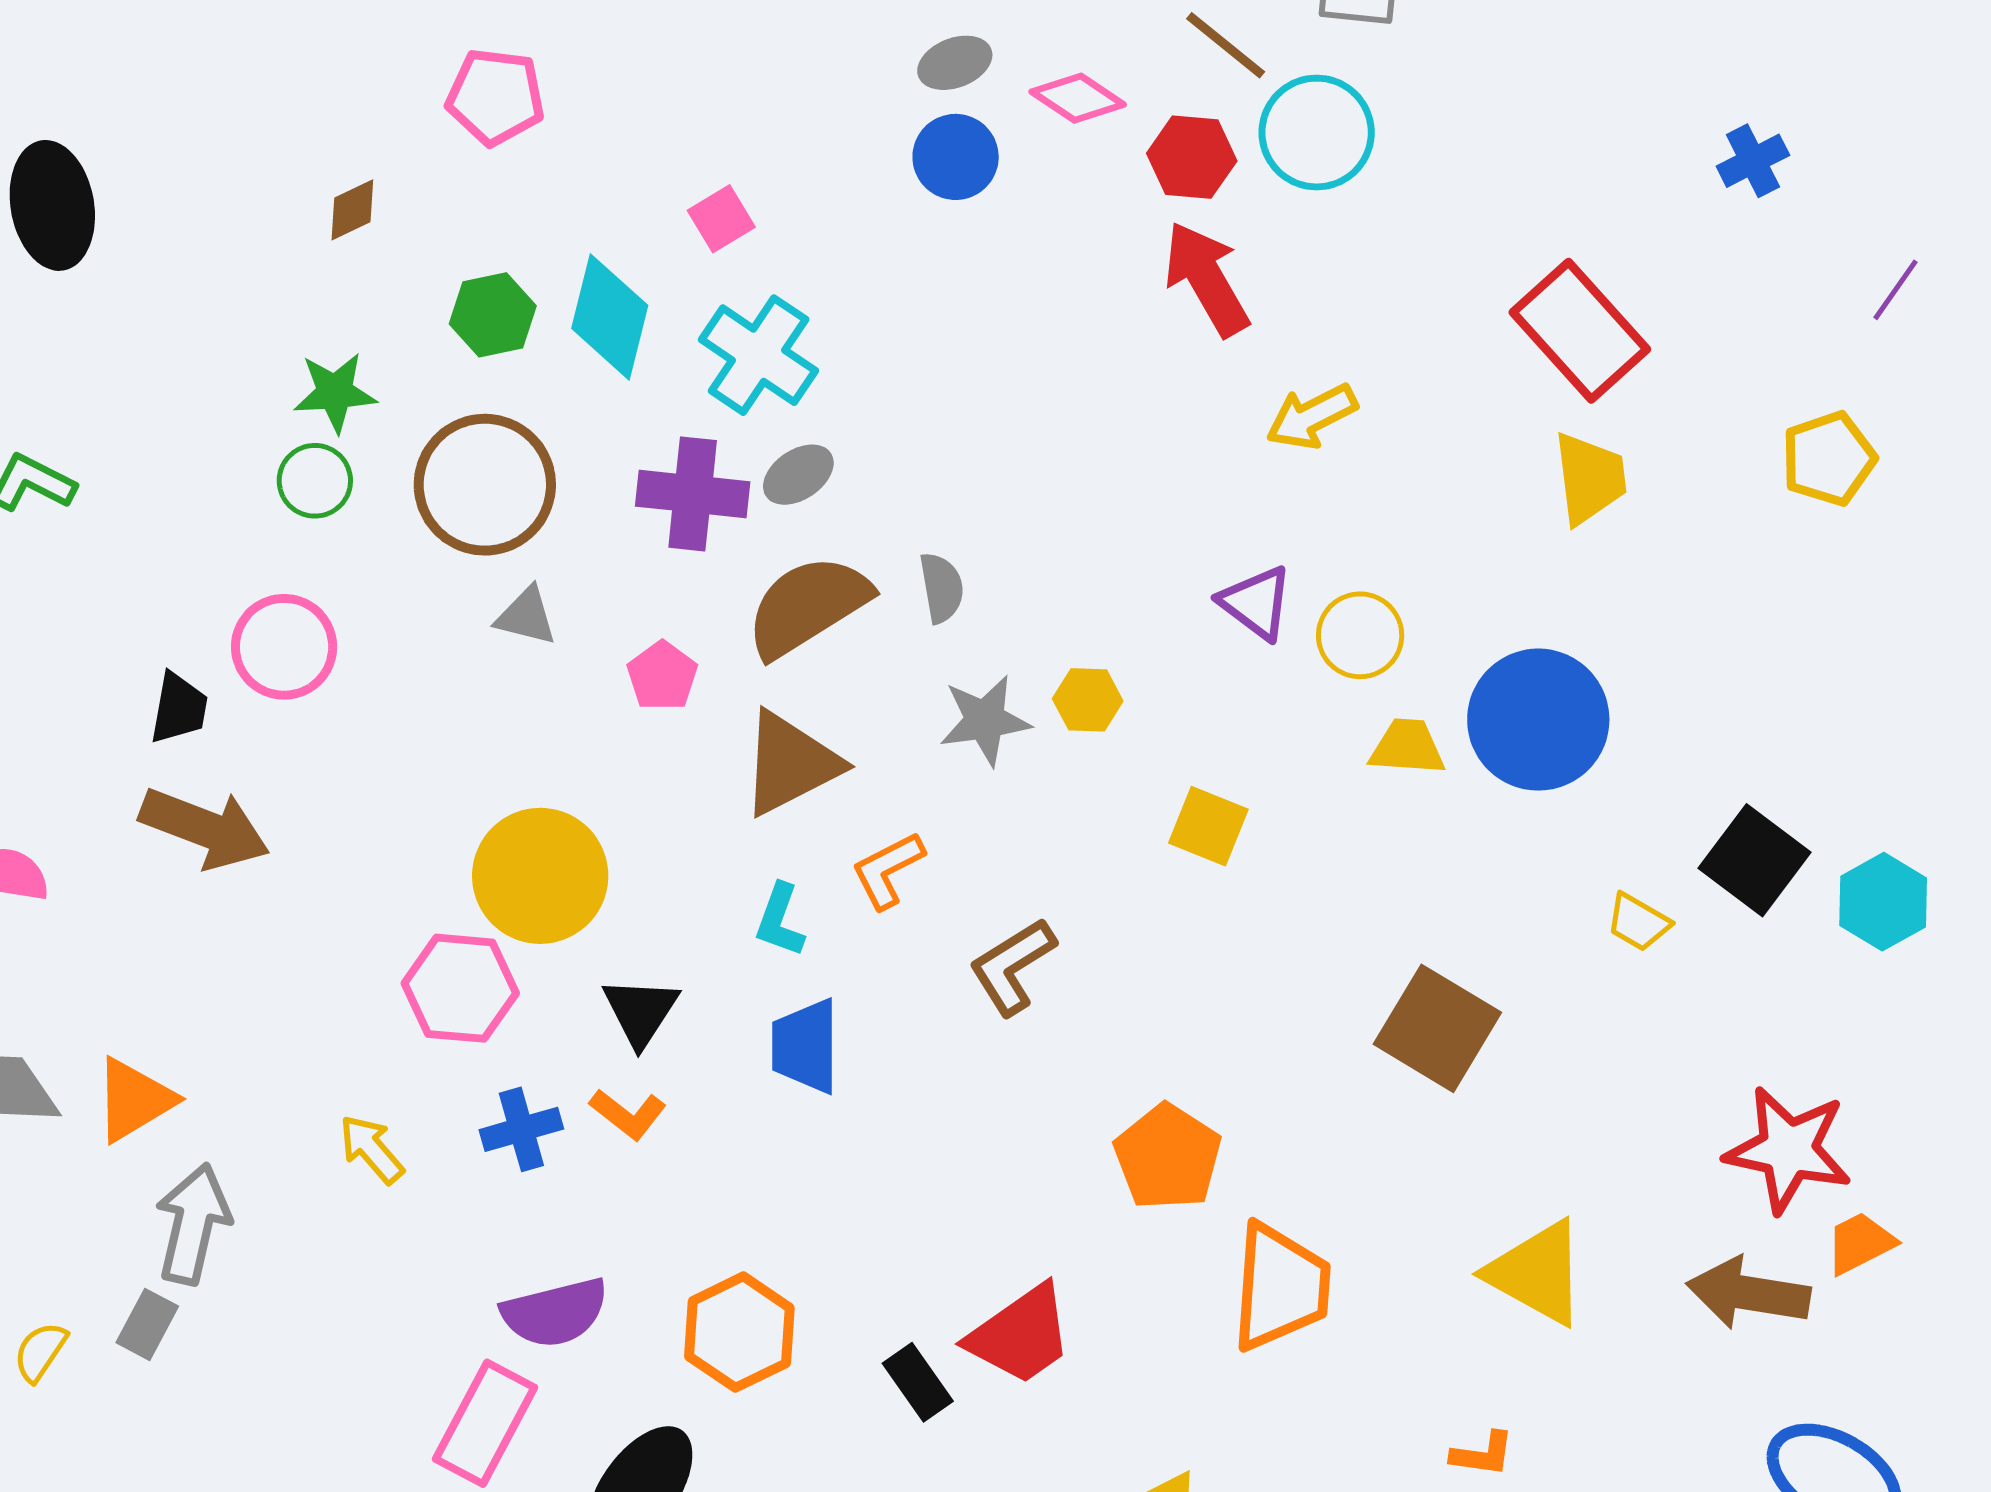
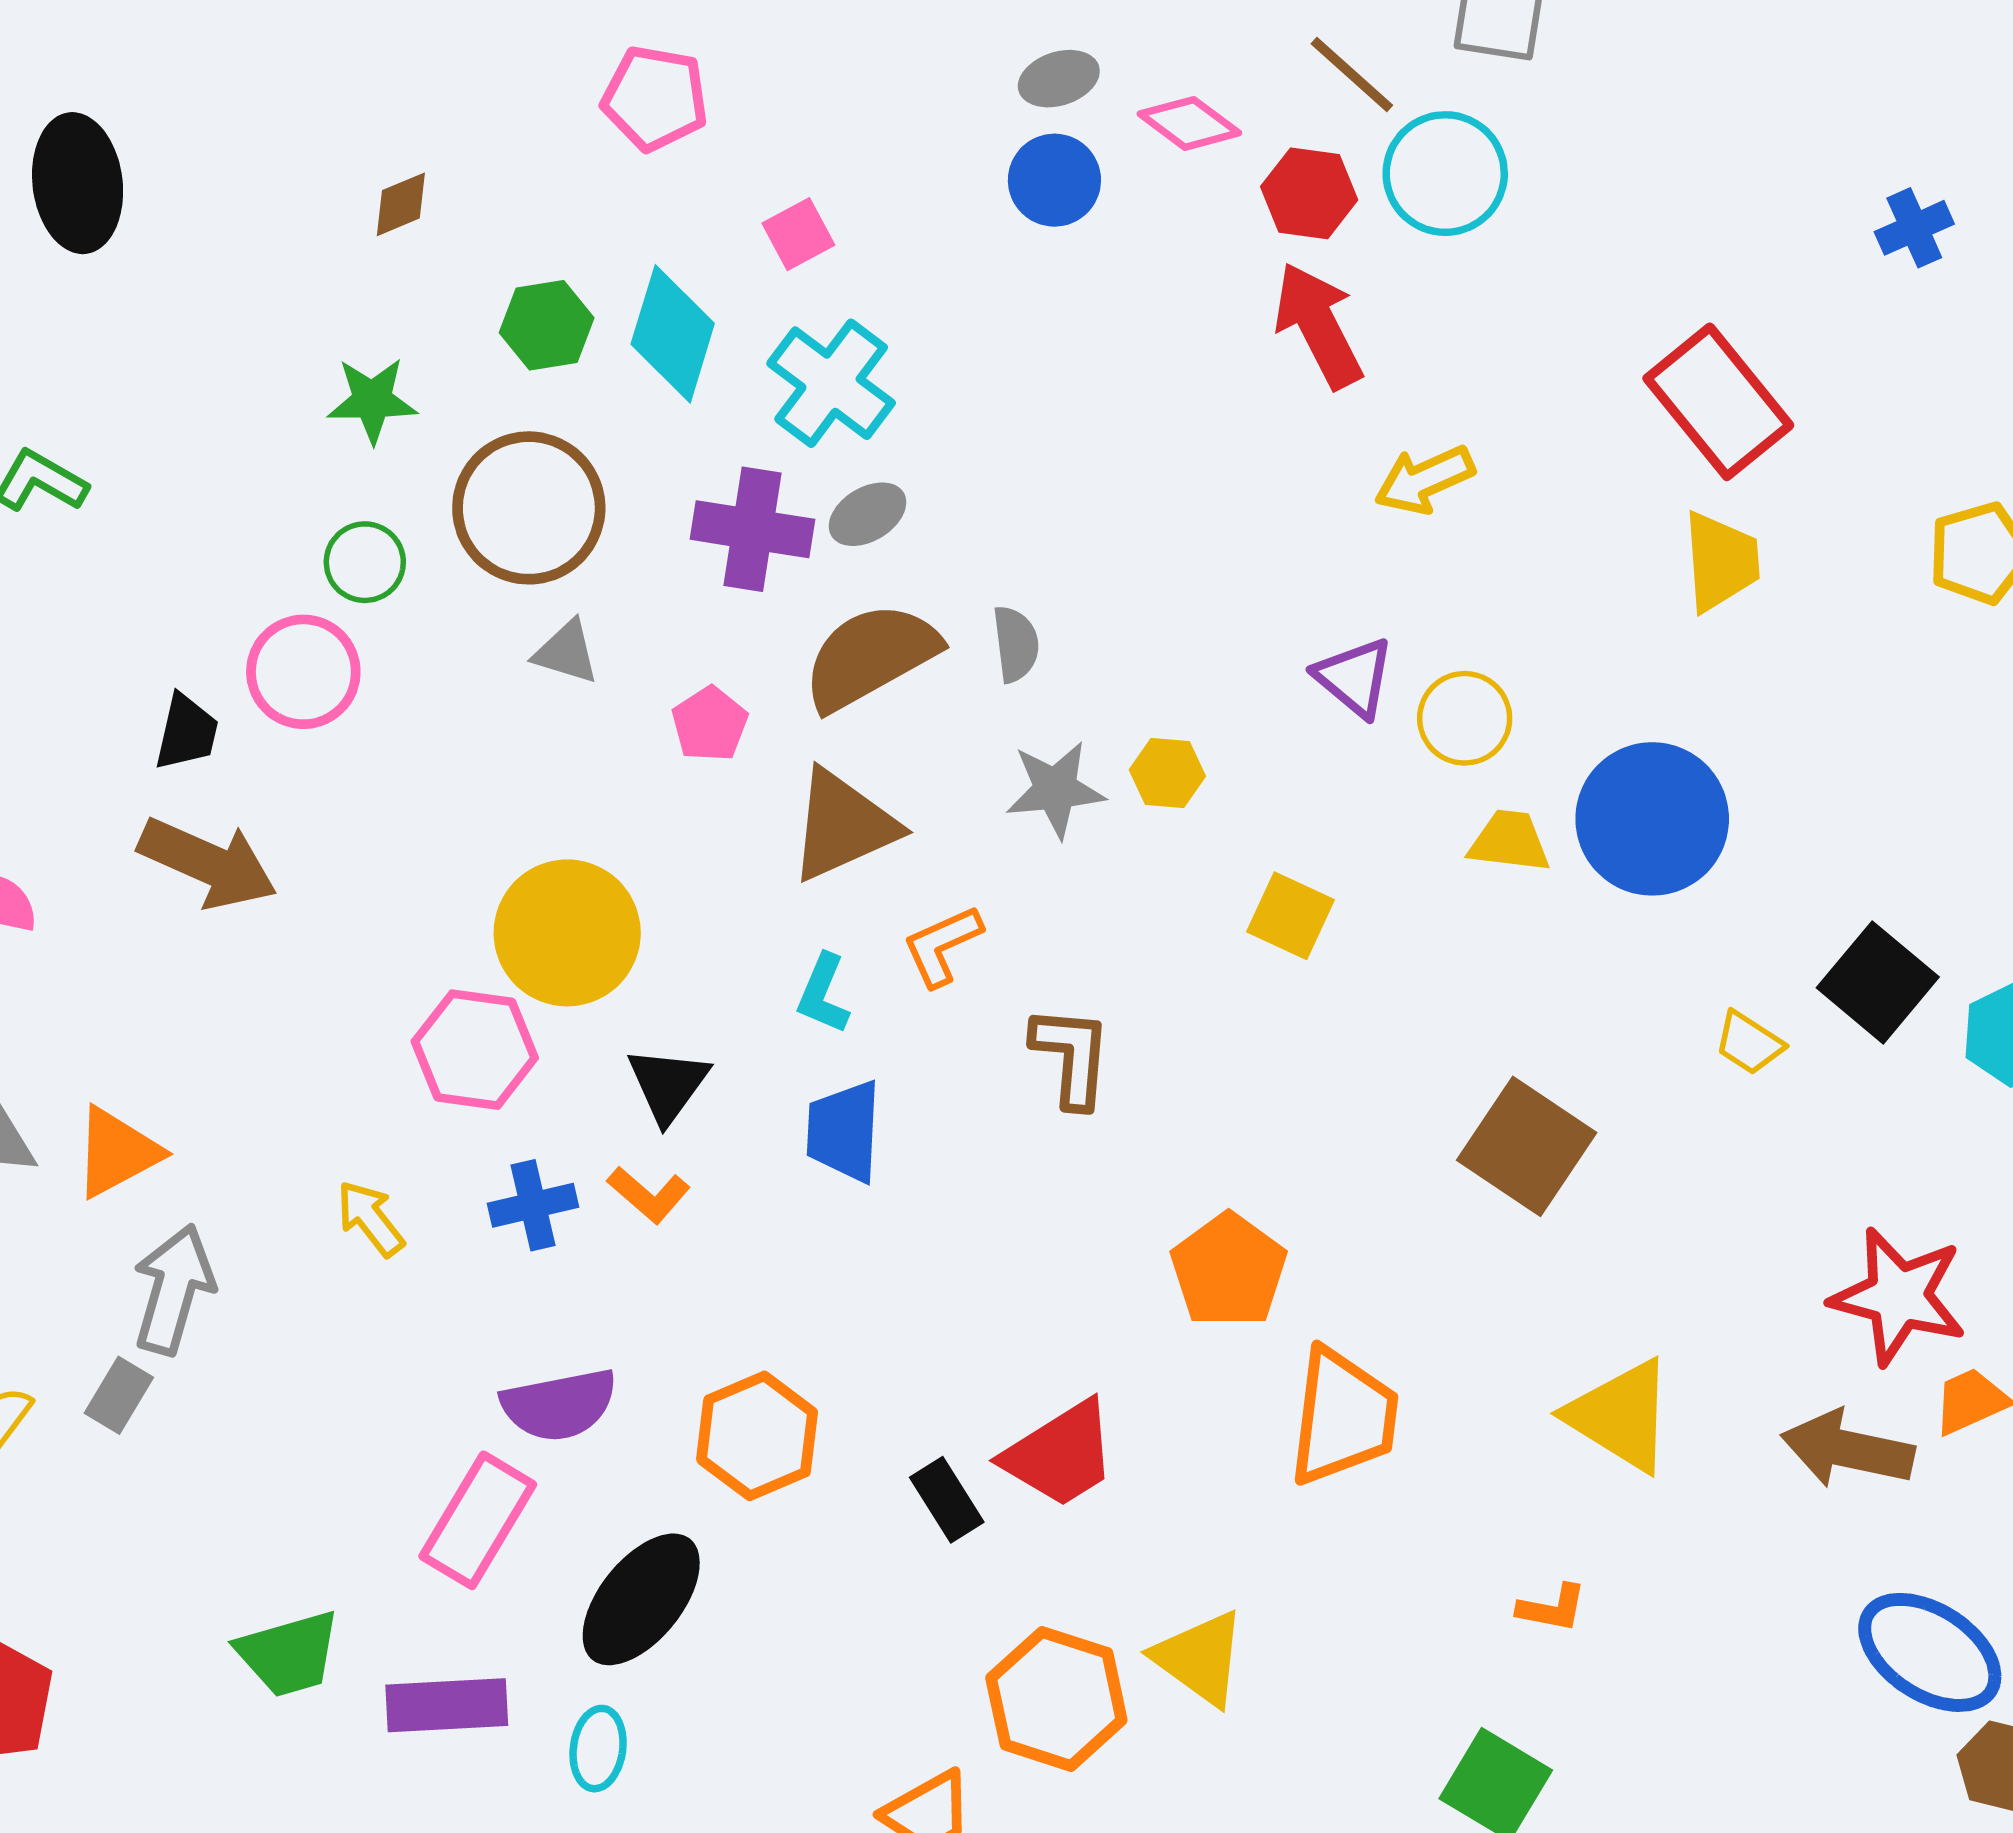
pink pentagon: (495, 97) -> (655, 98), moved
green circle: (315, 481) -> (365, 562), moved
brown L-shape: (1012, 966) -> (1071, 1056), turned 124

